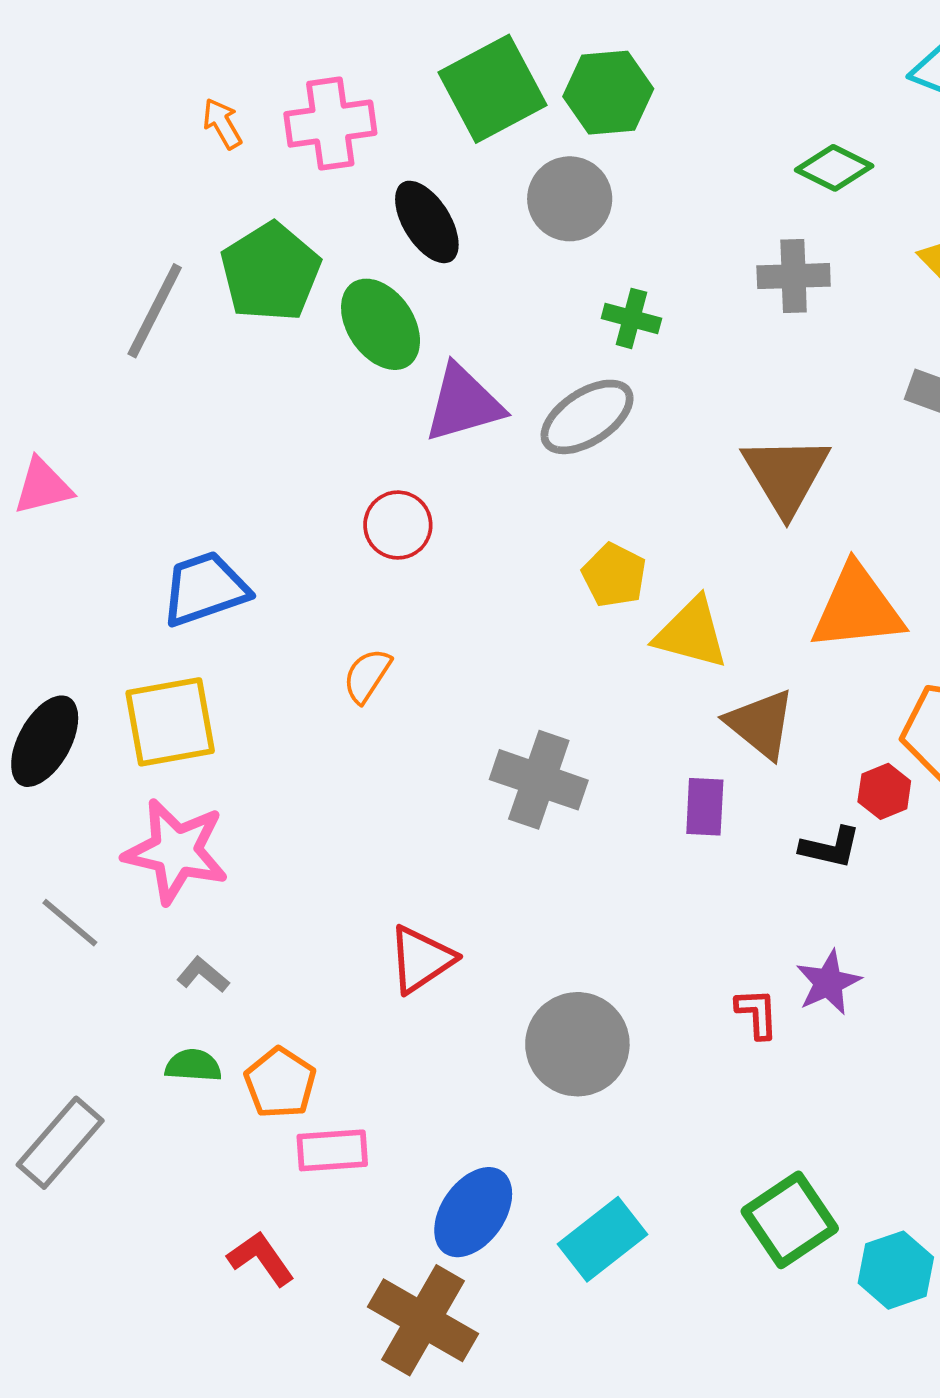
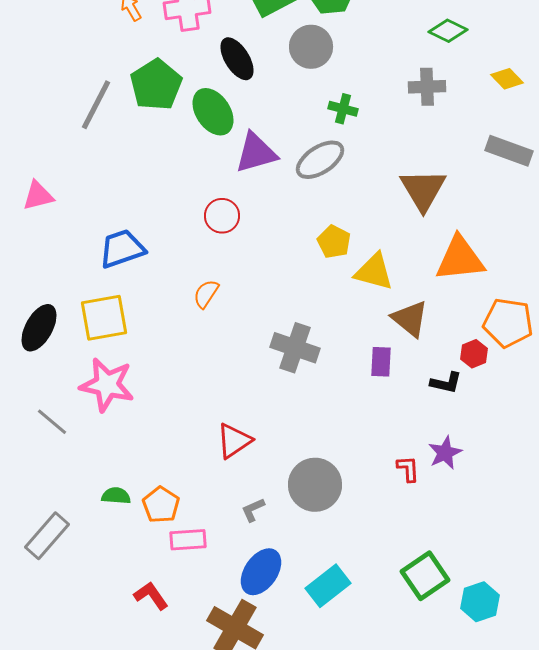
gray L-shape: (203, 975) -> (253, 510), moved, turned -64

